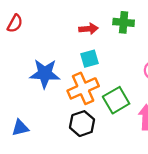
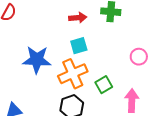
green square: (116, 100) -> (104, 85), size x0.7

